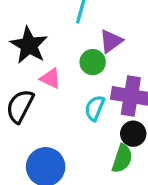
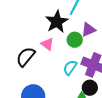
black star: (29, 45) -> (57, 22), moved

